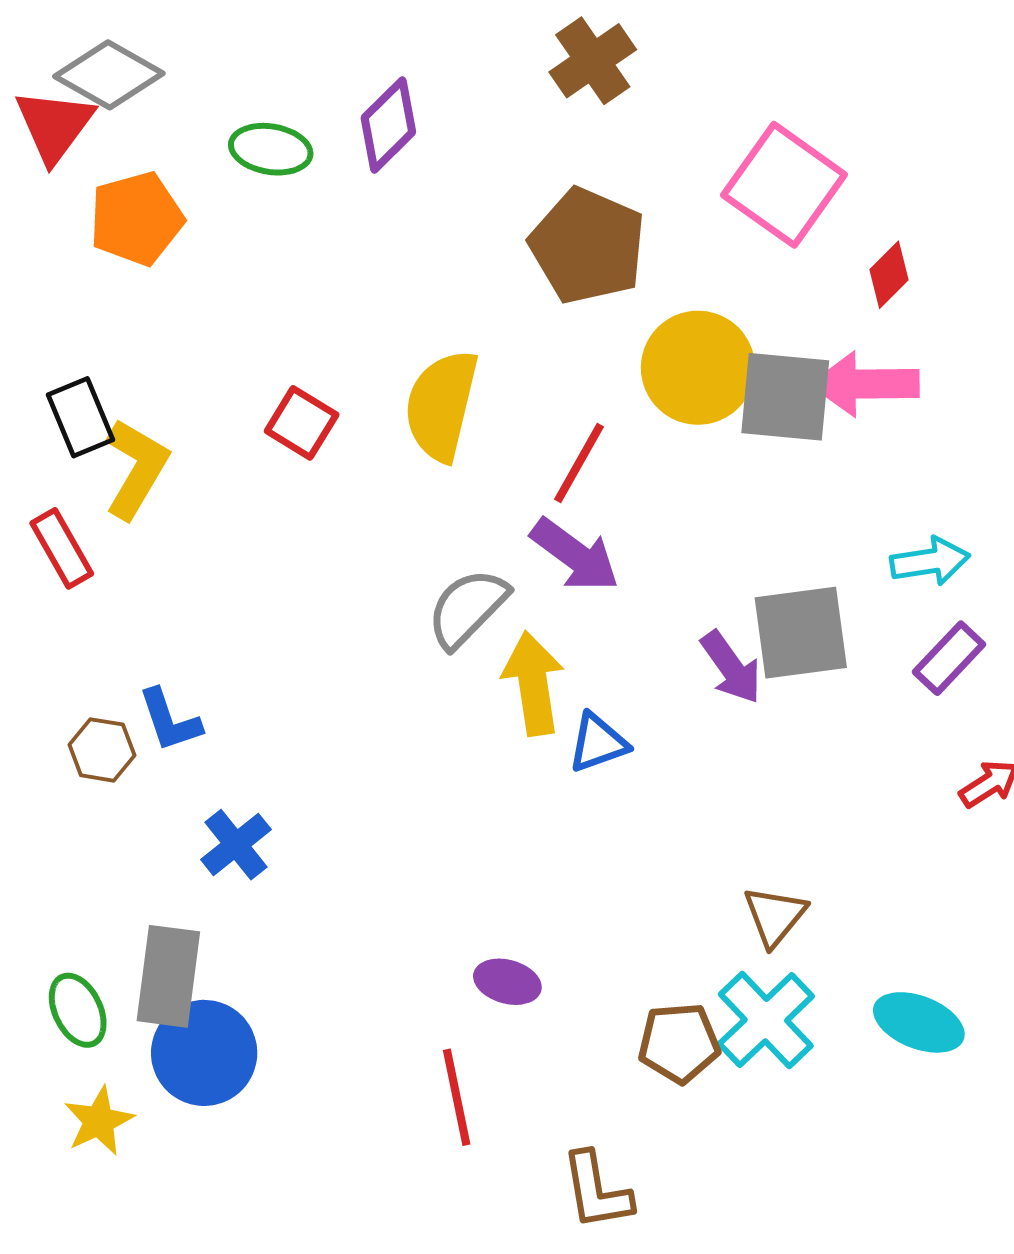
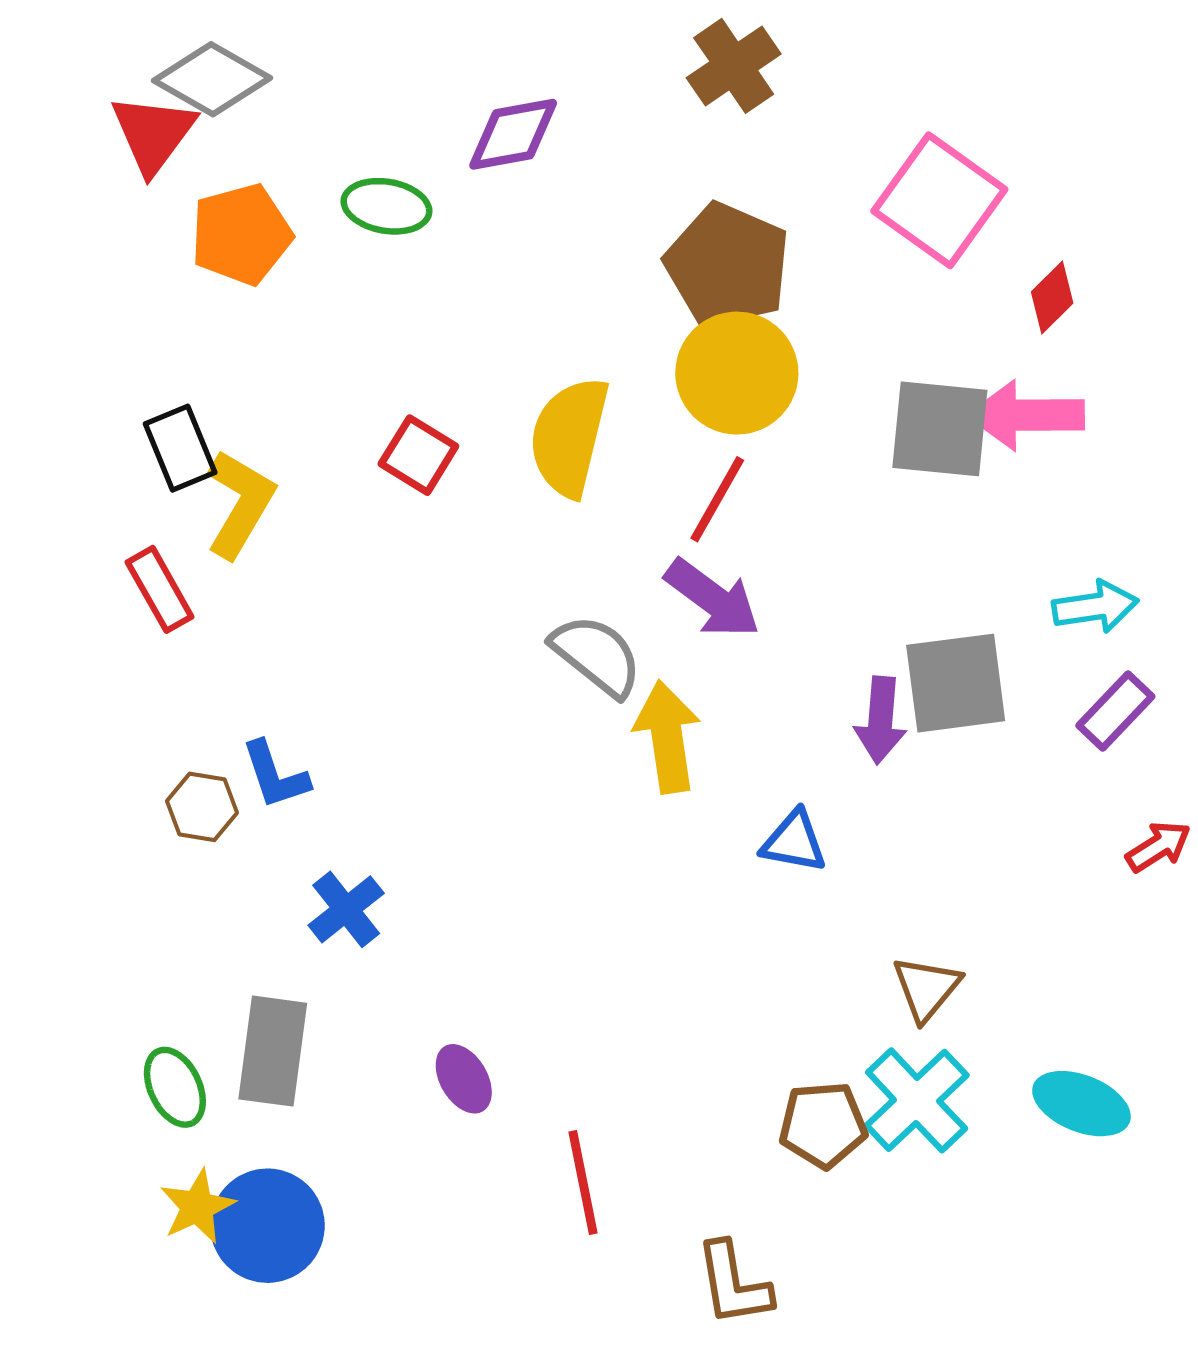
purple diamond: (388, 125) -> (513, 134), turned 34
green ellipse: (271, 149) -> (386, 206), moved
yellow circle: (698, 368) -> (737, 373), moved
gray semicircle: (467, 608) -> (597, 655), turned 84
purple arrow: (731, 667) -> (880, 720), turned 40
blue triangle: (598, 743) -> (794, 842), moved, turned 30
purple ellipse: (507, 982) -> (464, 1079), moved, turned 44
blue circle: (204, 1053) -> (267, 1226), moved

